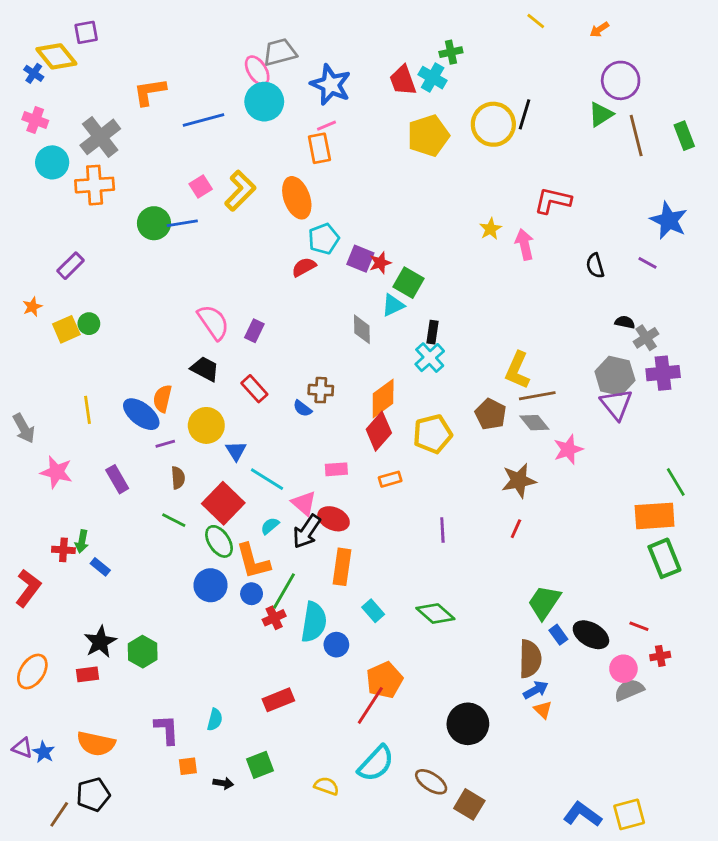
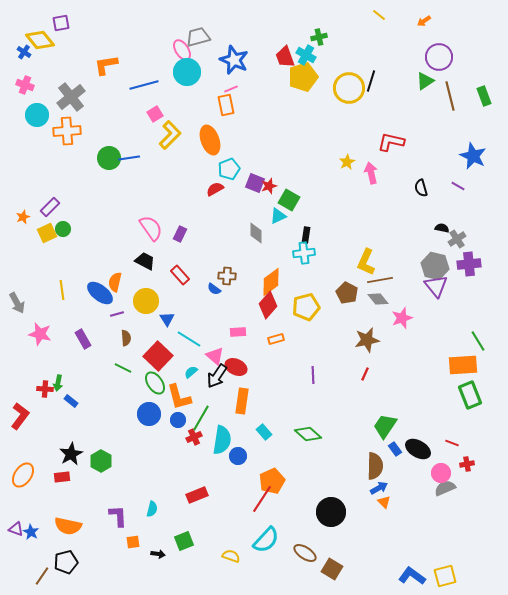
yellow pentagon: (428, 136) -> (303, 77), moved
pink square: (201, 186) -> (155, 114), moved
purple rectangle: (71, 266) -> (50, 207), moved
cyan cross: (430, 358) -> (304, 253), turned 35

